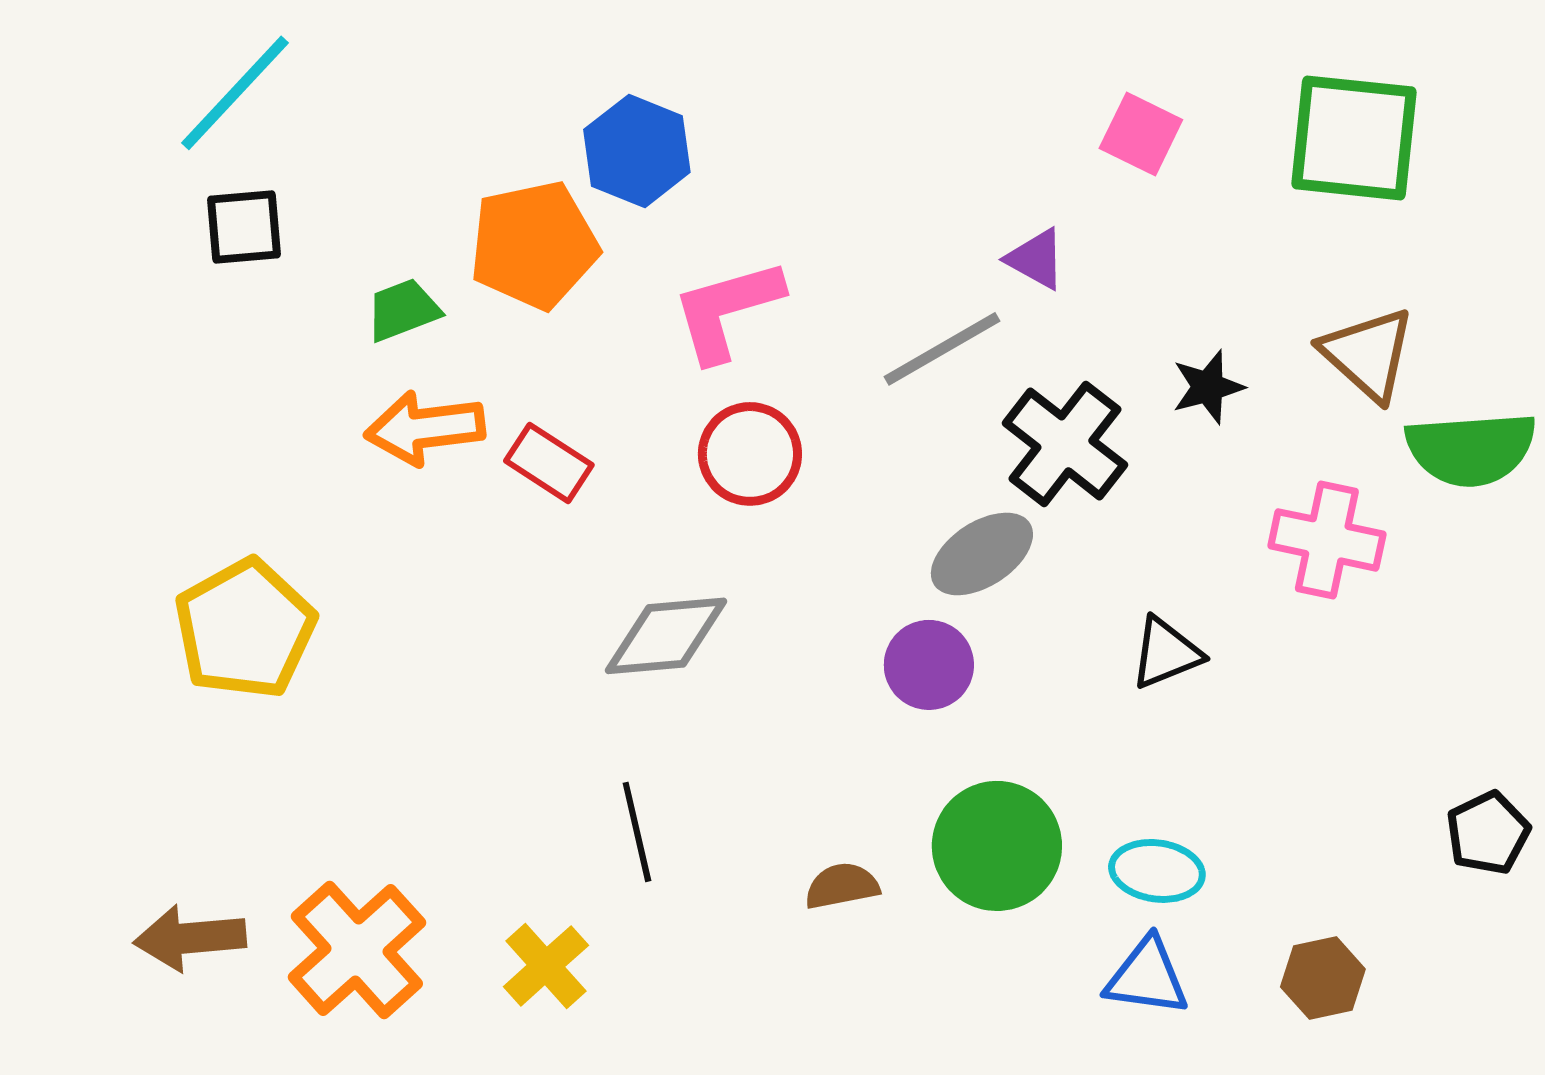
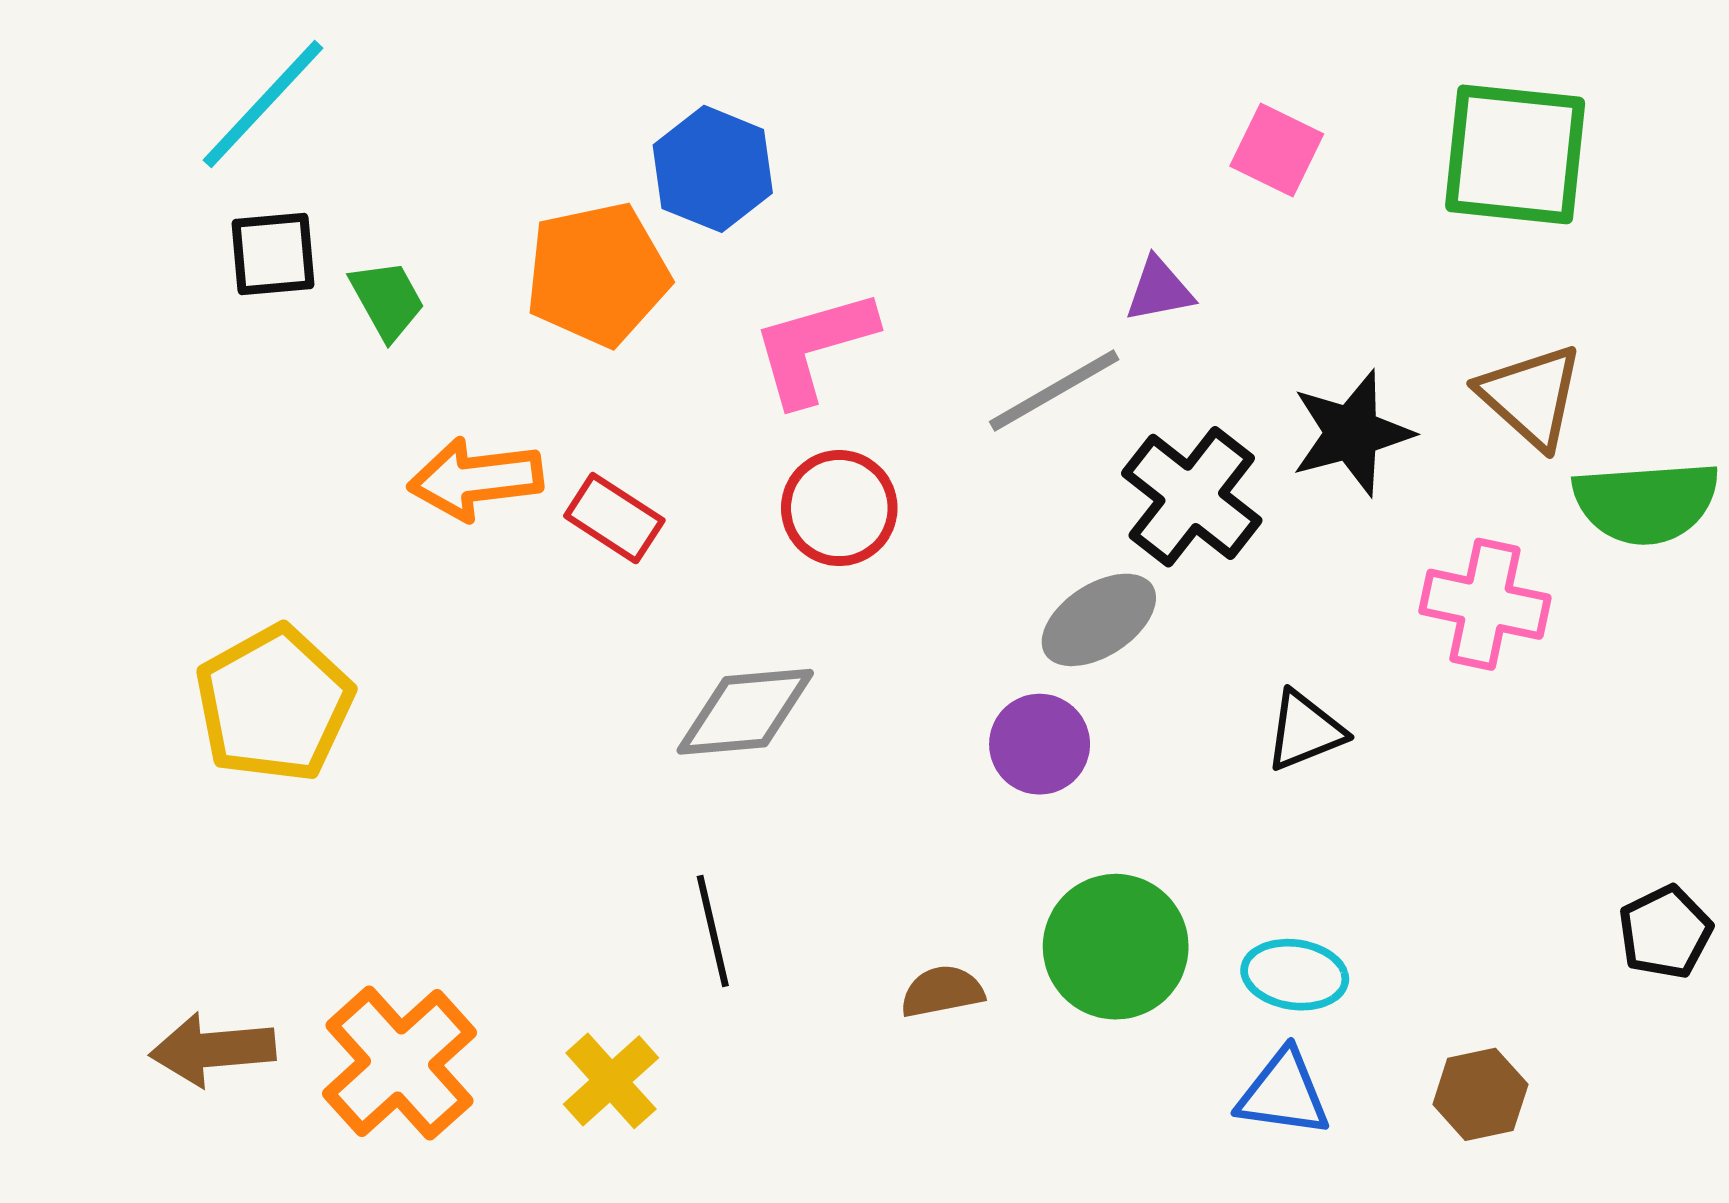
purple triangle: (1036, 259) -> (1159, 290), turned -40
green trapezoid: (403, 310) -> (387, 300), moved, turned 82
black star: (1208, 387) -> (1352, 433), size x1.5

